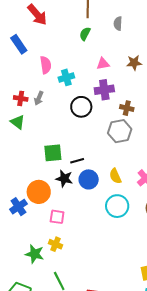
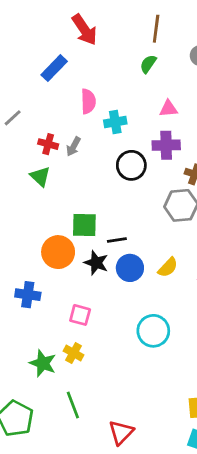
blue rectangle: (19, 44) -> (54, 68), turned 72
yellow semicircle: (115, 176) -> (168, 267), turned -119
orange circle: (39, 192) -> (58, 252), moved
cyan circle: (117, 206) -> (153, 331), moved
blue cross: (18, 207) -> (28, 295), turned 36

